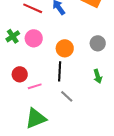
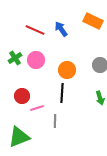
gray line: (67, 96) -> (55, 121), moved, turned 48
green triangle: (36, 118) -> (19, 137), moved

